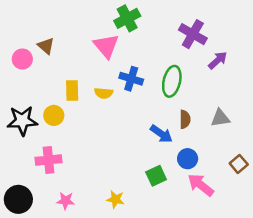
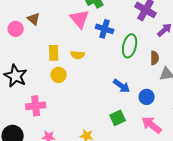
blue cross: (131, 79) -> (105, 29), moved
yellow circle: (54, 115) -> (59, 75), moved
brown semicircle: (185, 119) -> (155, 58), moved
black star: (22, 121) -> (16, 76), turned 30
blue circle: (188, 159) -> (147, 97), moved

